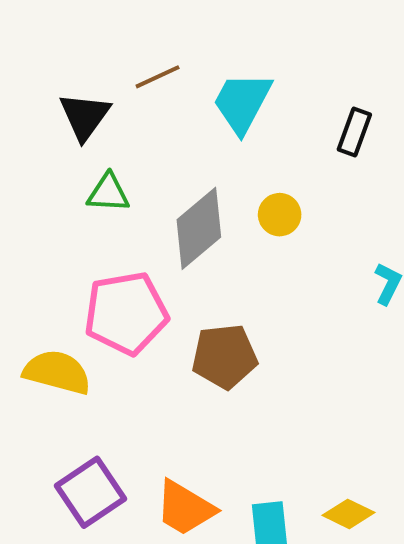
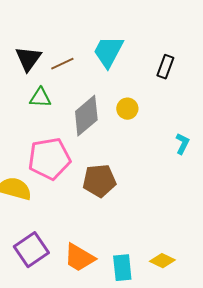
brown line: (158, 77) -> (62, 64), moved

